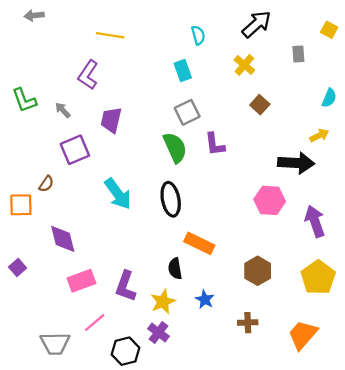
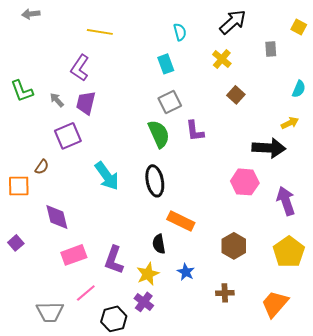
purple trapezoid: (111, 120) -> (86, 103), moved

